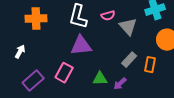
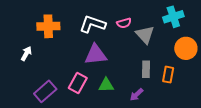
white L-shape: (78, 17) -> (92, 24), turned 95
white arrow: (20, 52) -> (26, 54), moved
gray rectangle: (129, 60) -> (146, 69), turned -42
green triangle: (100, 79) -> (106, 85), moved

